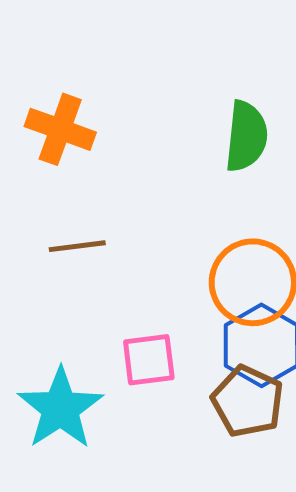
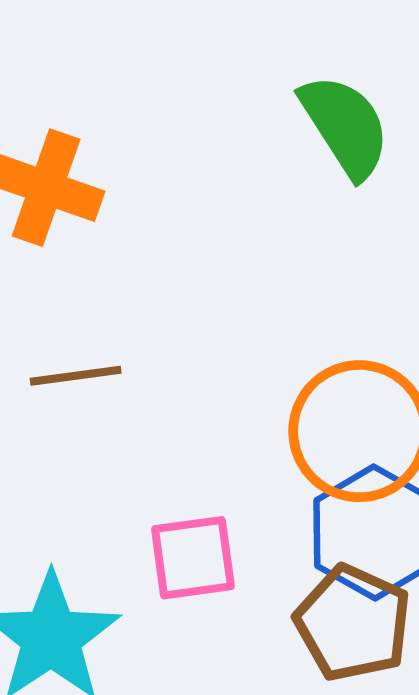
green semicircle: (246, 136) -> (345, 126), moved, turned -38

